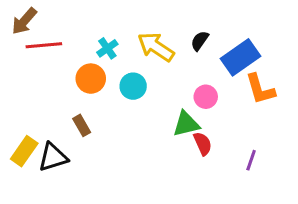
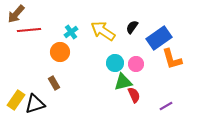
cyan circle: (133, 86) -> (115, 63), moved
purple line: (251, 160) -> (166, 106), turned 40

